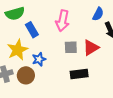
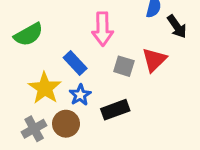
blue rectangle: (32, 30) -> (75, 63), moved
gray square: (71, 47) -> (124, 66), turned 32
black rectangle: (79, 74) -> (115, 110), moved

